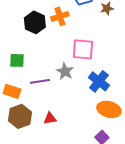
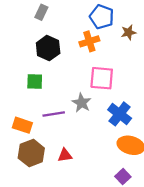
orange cross: (60, 16) -> (89, 41), moved
green square: (17, 60) -> (35, 82), moved

